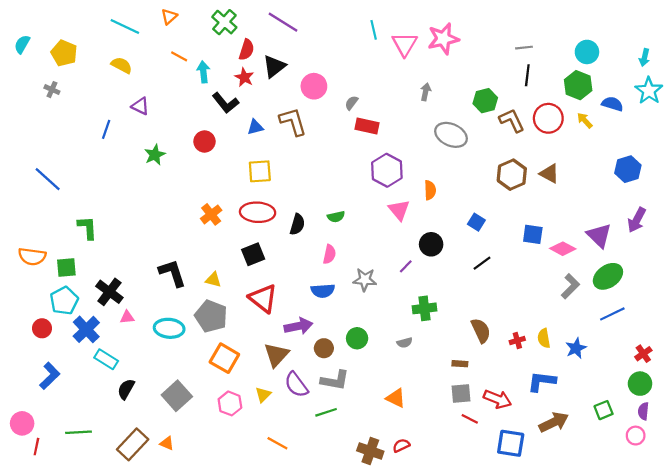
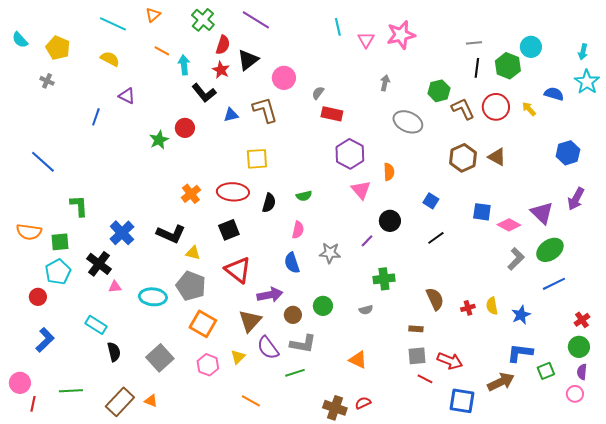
cyan semicircle: (22, 44) -> (20, 40), turned -72
pink triangle: (405, 44) -> (366, 40), size x0.7
green hexagon: (578, 85) -> (508, 66), moved
green star: (155, 155) -> (159, 140), moved
yellow square: (260, 171) -> (257, 159), moved
black L-shape: (172, 273) -> (171, 234), moved, turned 132
blue semicircle: (323, 291) -> (292, 263), turned 75
blue cross: (86, 329) -> (122, 233), moved
blue L-shape: (542, 381) -> (520, 353), moved
black semicircle: (126, 389) -> (114, 352), turned 138

